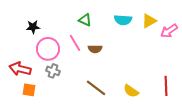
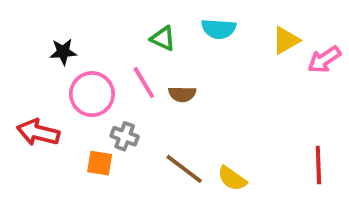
cyan semicircle: (123, 20) -> (219, 29), moved
gray cross: (53, 71) -> (125, 136), moved
orange square: (29, 90) -> (100, 163), moved
yellow semicircle: (131, 91) -> (232, 179), moved

